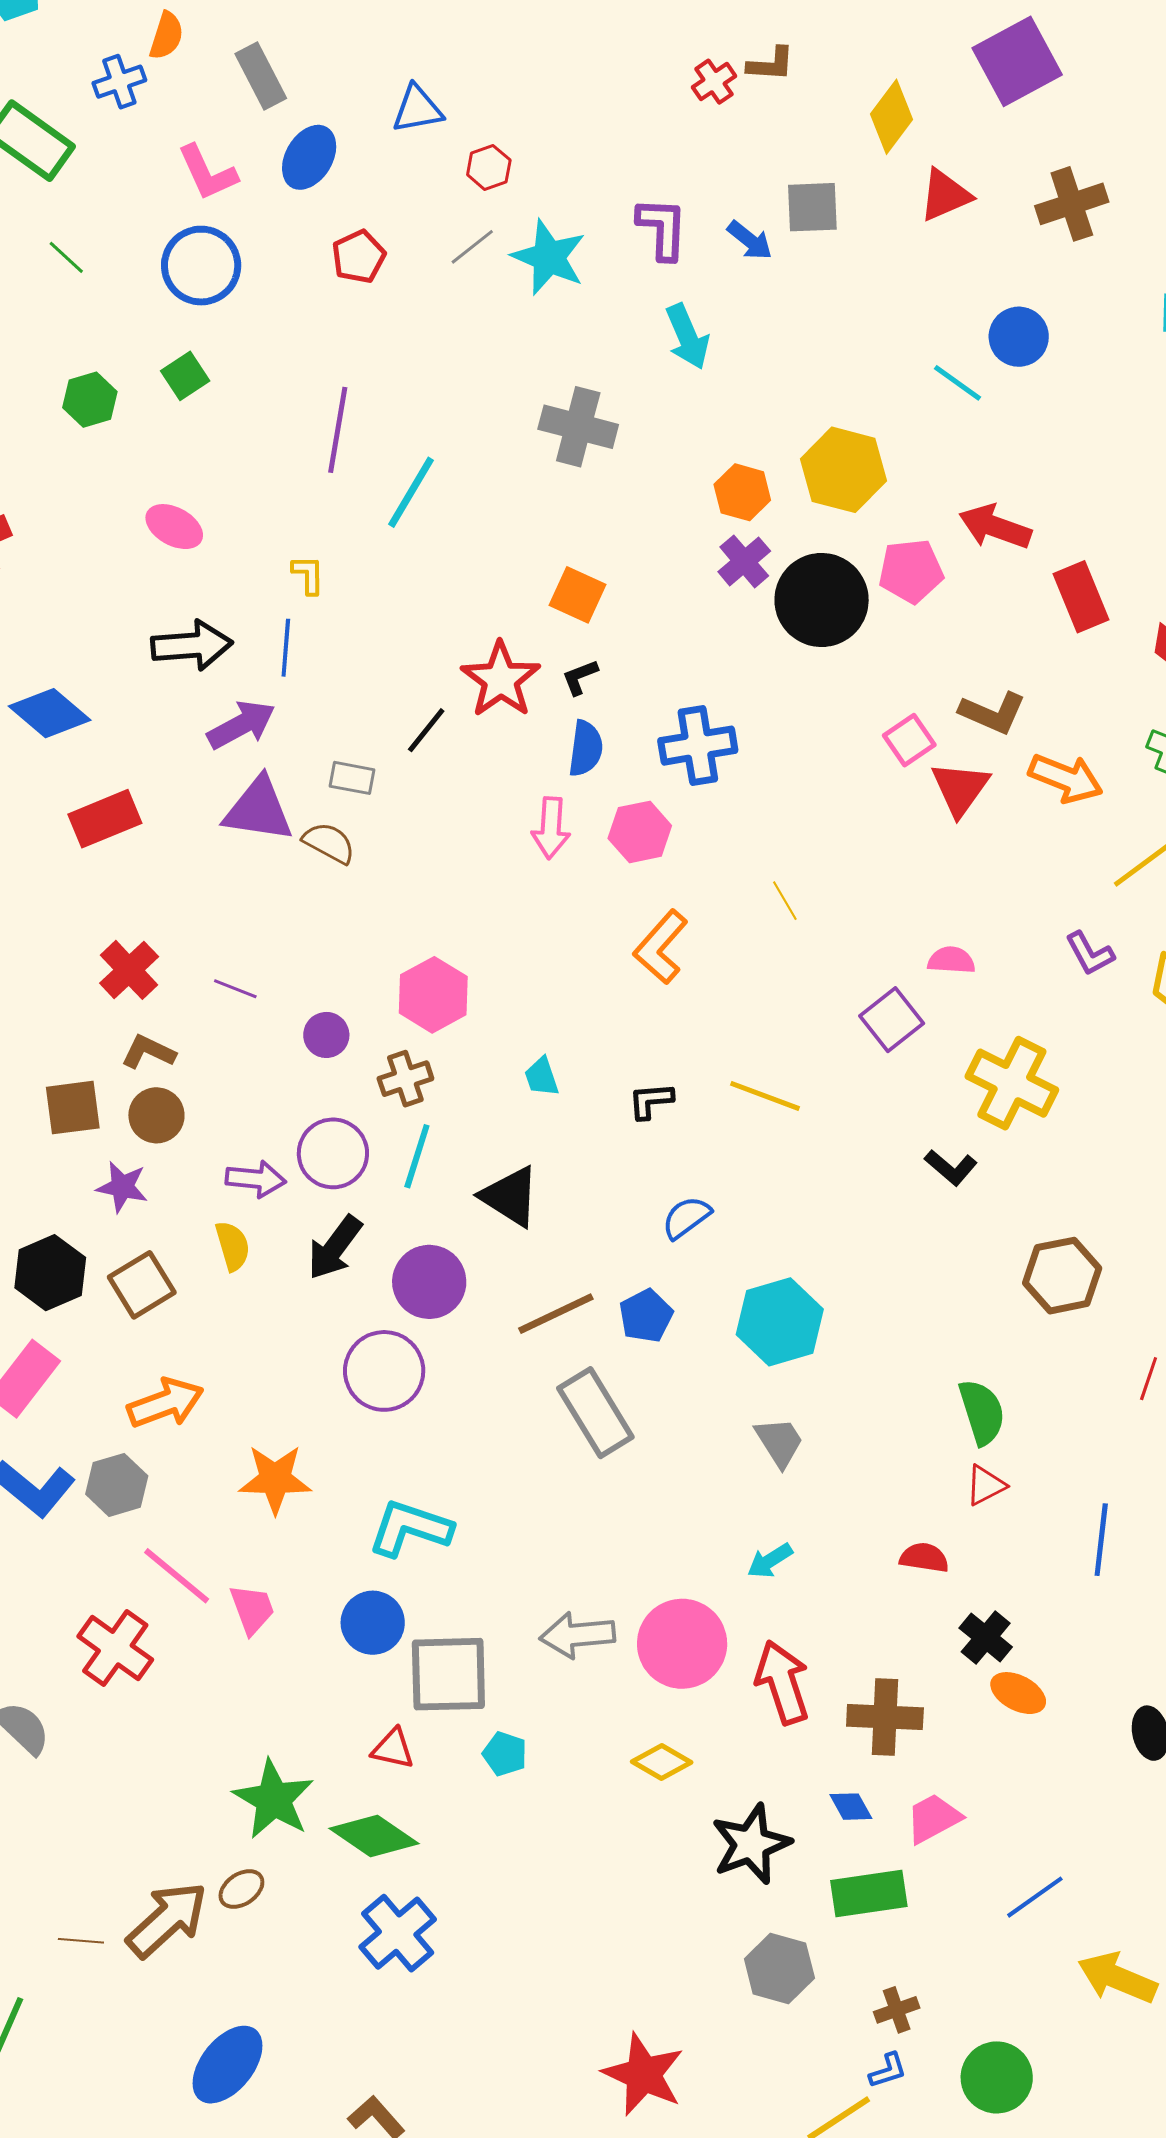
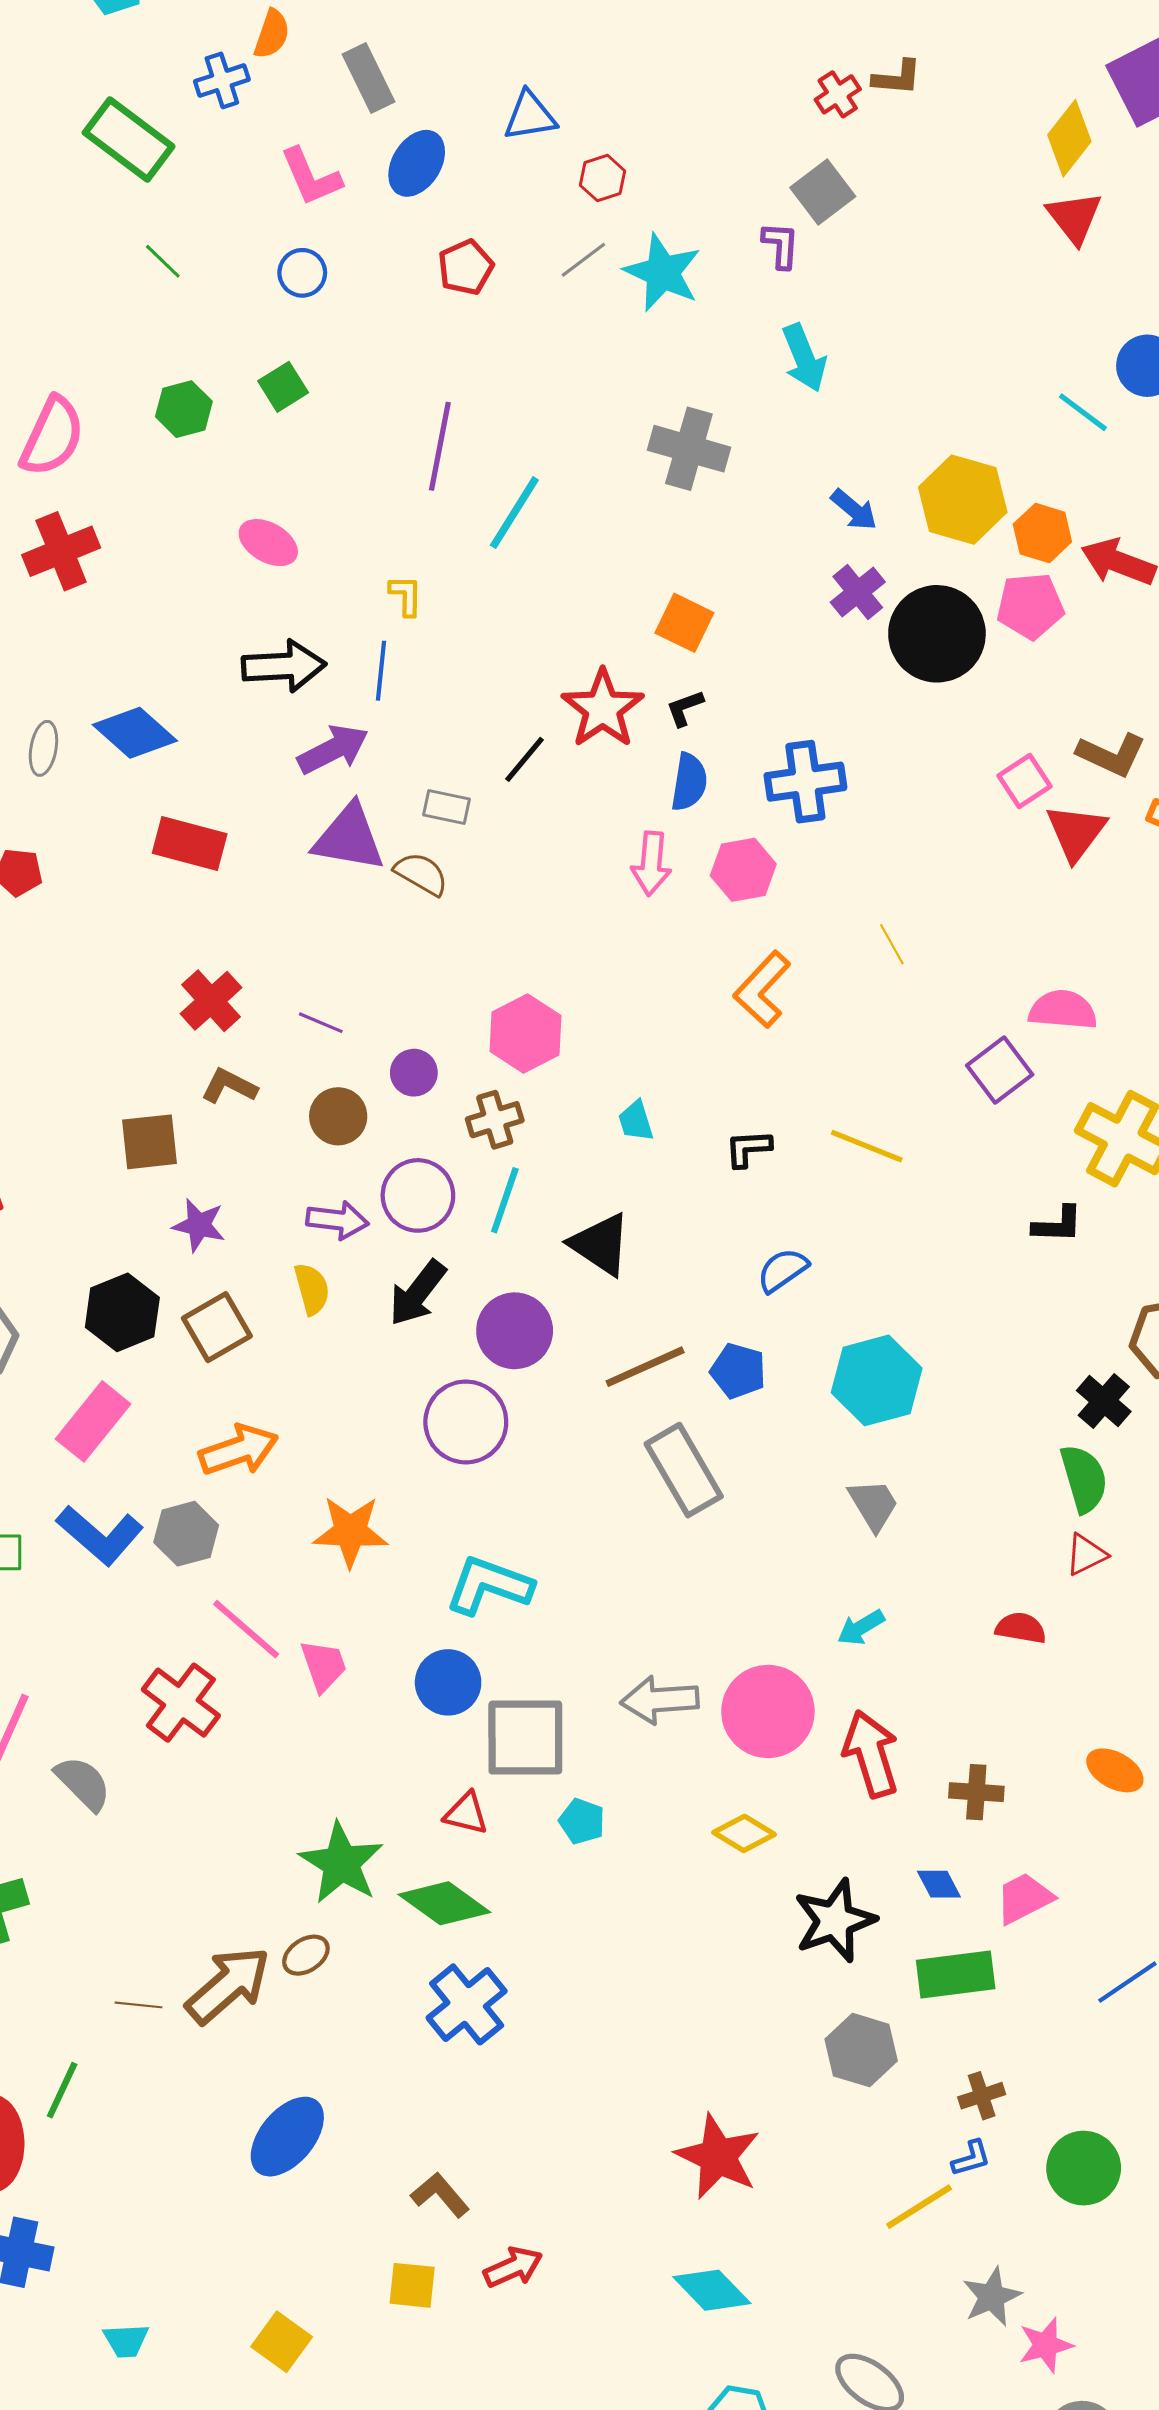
yellow diamond: (892, 117) -> (1069, 138), moved
red triangle: (945, 195) -> (1074, 217), turned -46
gray square: (812, 207) -> (823, 192), moved, turned -36
purple L-shape: (662, 228) -> (781, 245), size x0.7
blue arrow: (750, 240) -> (854, 510), moved
blue circle: (201, 266) -> (302, 273), size x0.6
orange hexagon: (742, 492) -> (1042, 533), moved
red rectangle: (105, 819) -> (190, 843), turned 36
pink semicircle: (951, 960) -> (1063, 1010), size x1.4
brown circle: (156, 1115) -> (338, 1116), moved
black L-shape: (951, 1167) -> (1058, 1225), turned -40
blue pentagon: (646, 1316) -> (738, 1371), turned -30
black cross: (986, 1638) -> (1104, 1401), moved
brown cross: (885, 1717) -> (976, 1792), size x0.7

